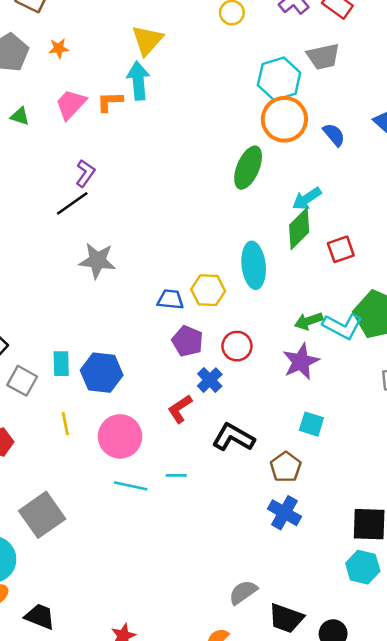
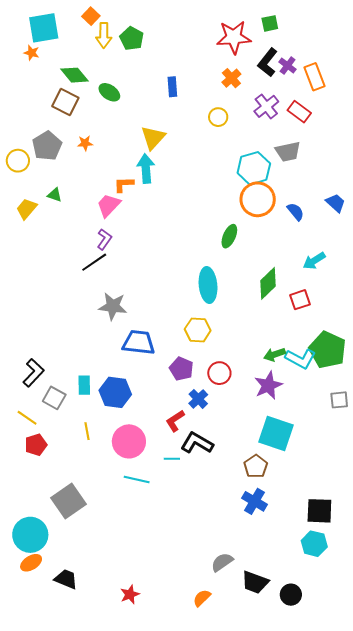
pink trapezoid: (71, 104) -> (109, 205), moved
green ellipse: (248, 168) -> (229, 236), size x0.7
cyan arrow: (307, 199) -> (314, 261), moved
cyan ellipse: (254, 265) -> (208, 285), moved
blue trapezoid: (170, 299) -> (139, 343), moved, size x1.6
cyan square: (311, 424) -> (276, 433), size x1.8
black L-shape: (233, 437) -> (197, 443), moved
cyan line: (176, 475) -> (172, 459), moved

